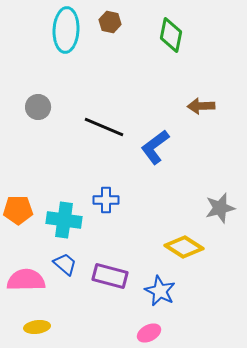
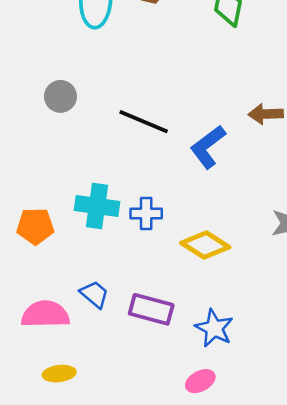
brown arrow: (201, 106) -> (266, 114), moved
cyan cross: (64, 220) -> (97, 206), moved
yellow diamond: (184, 247) -> (205, 245), moved

